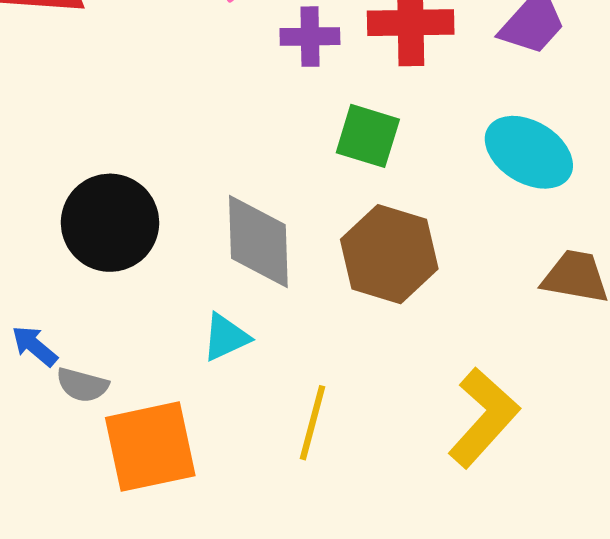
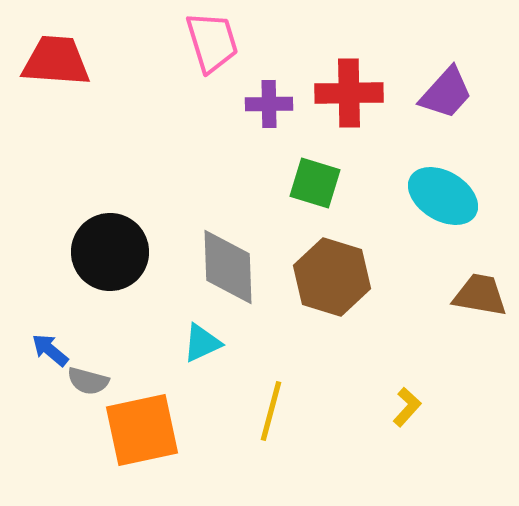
yellow L-shape: (484, 418) -> (407, 407), size x0.5

